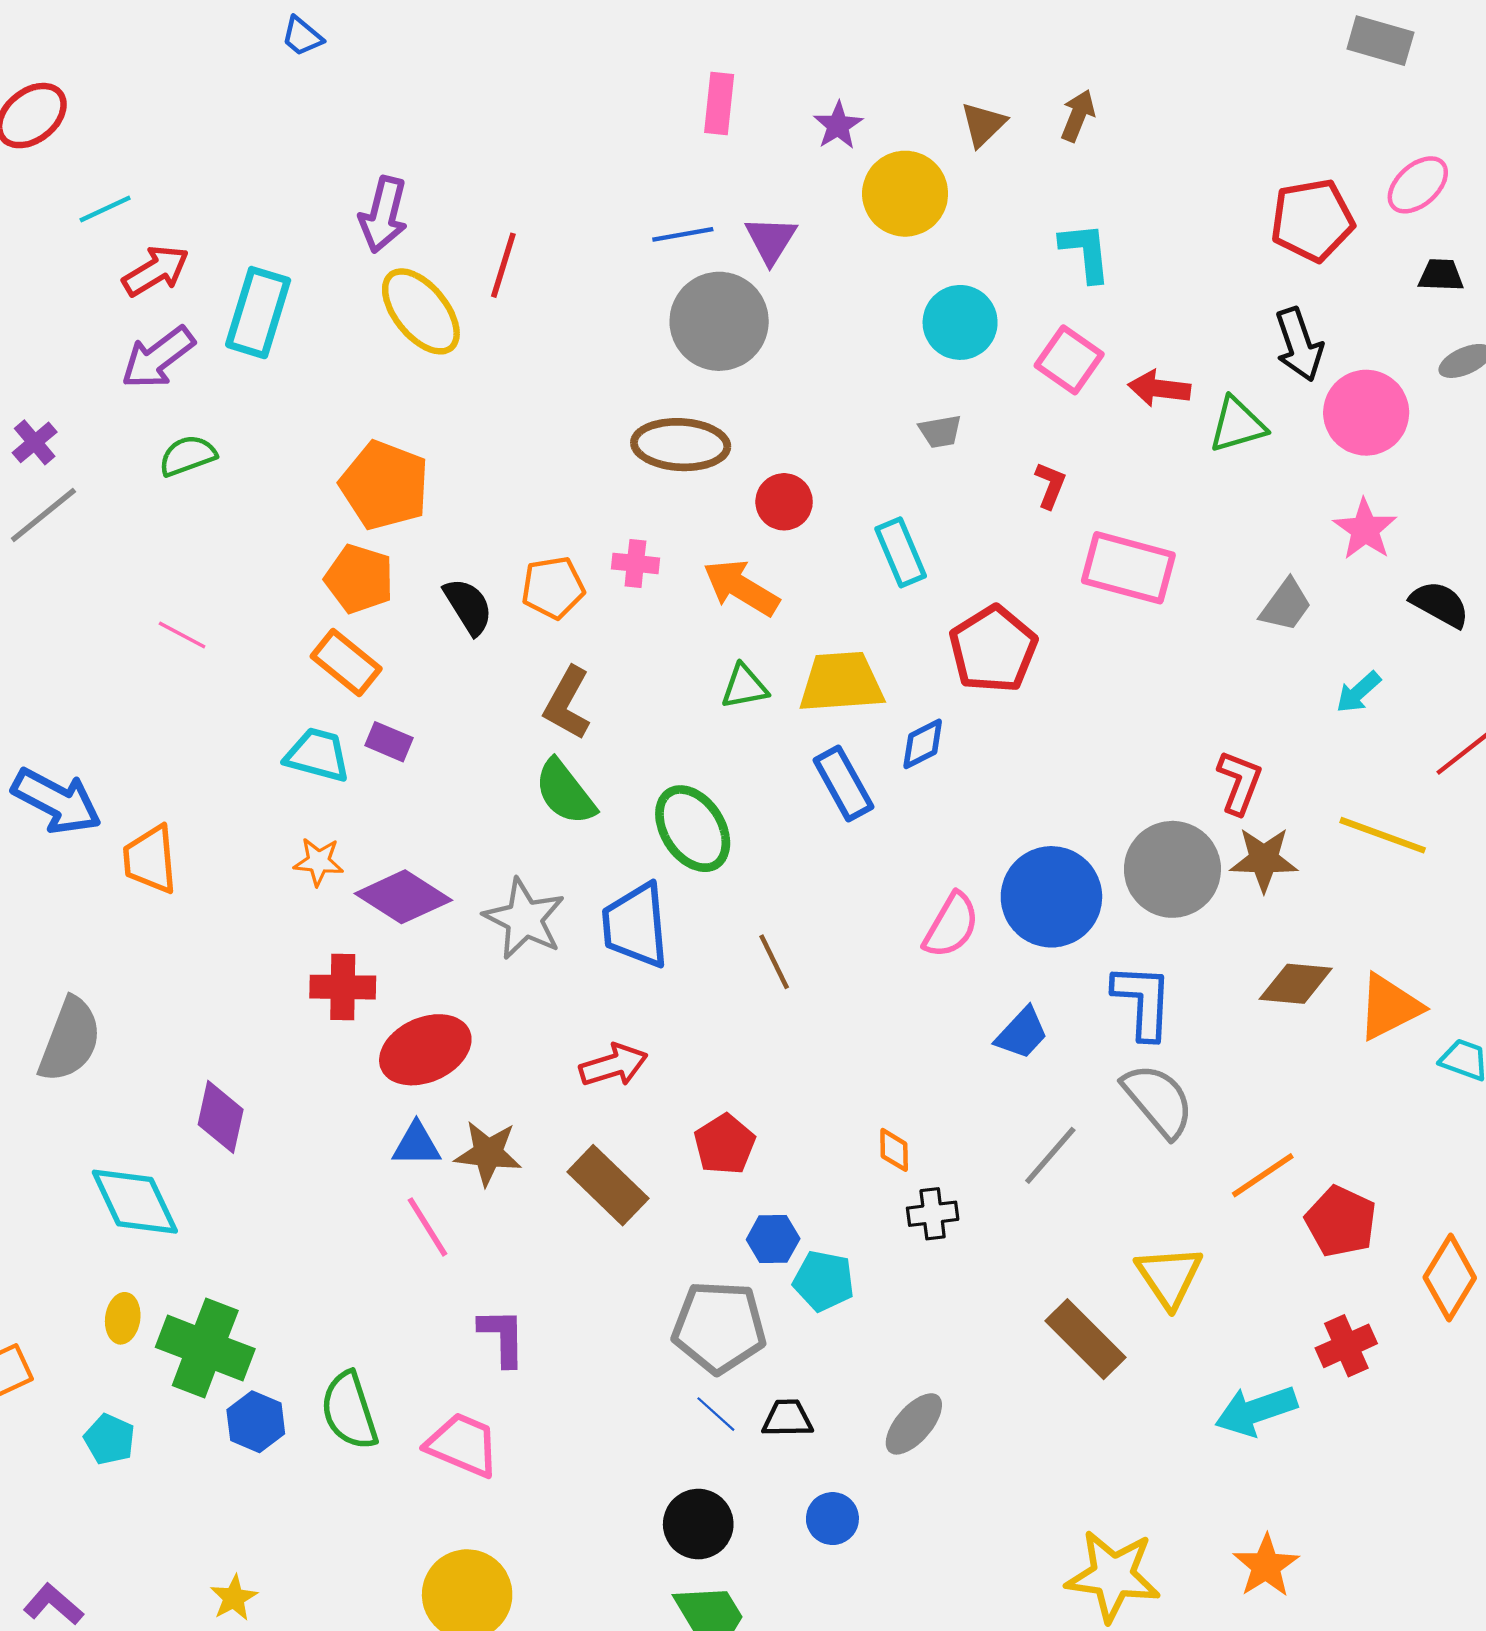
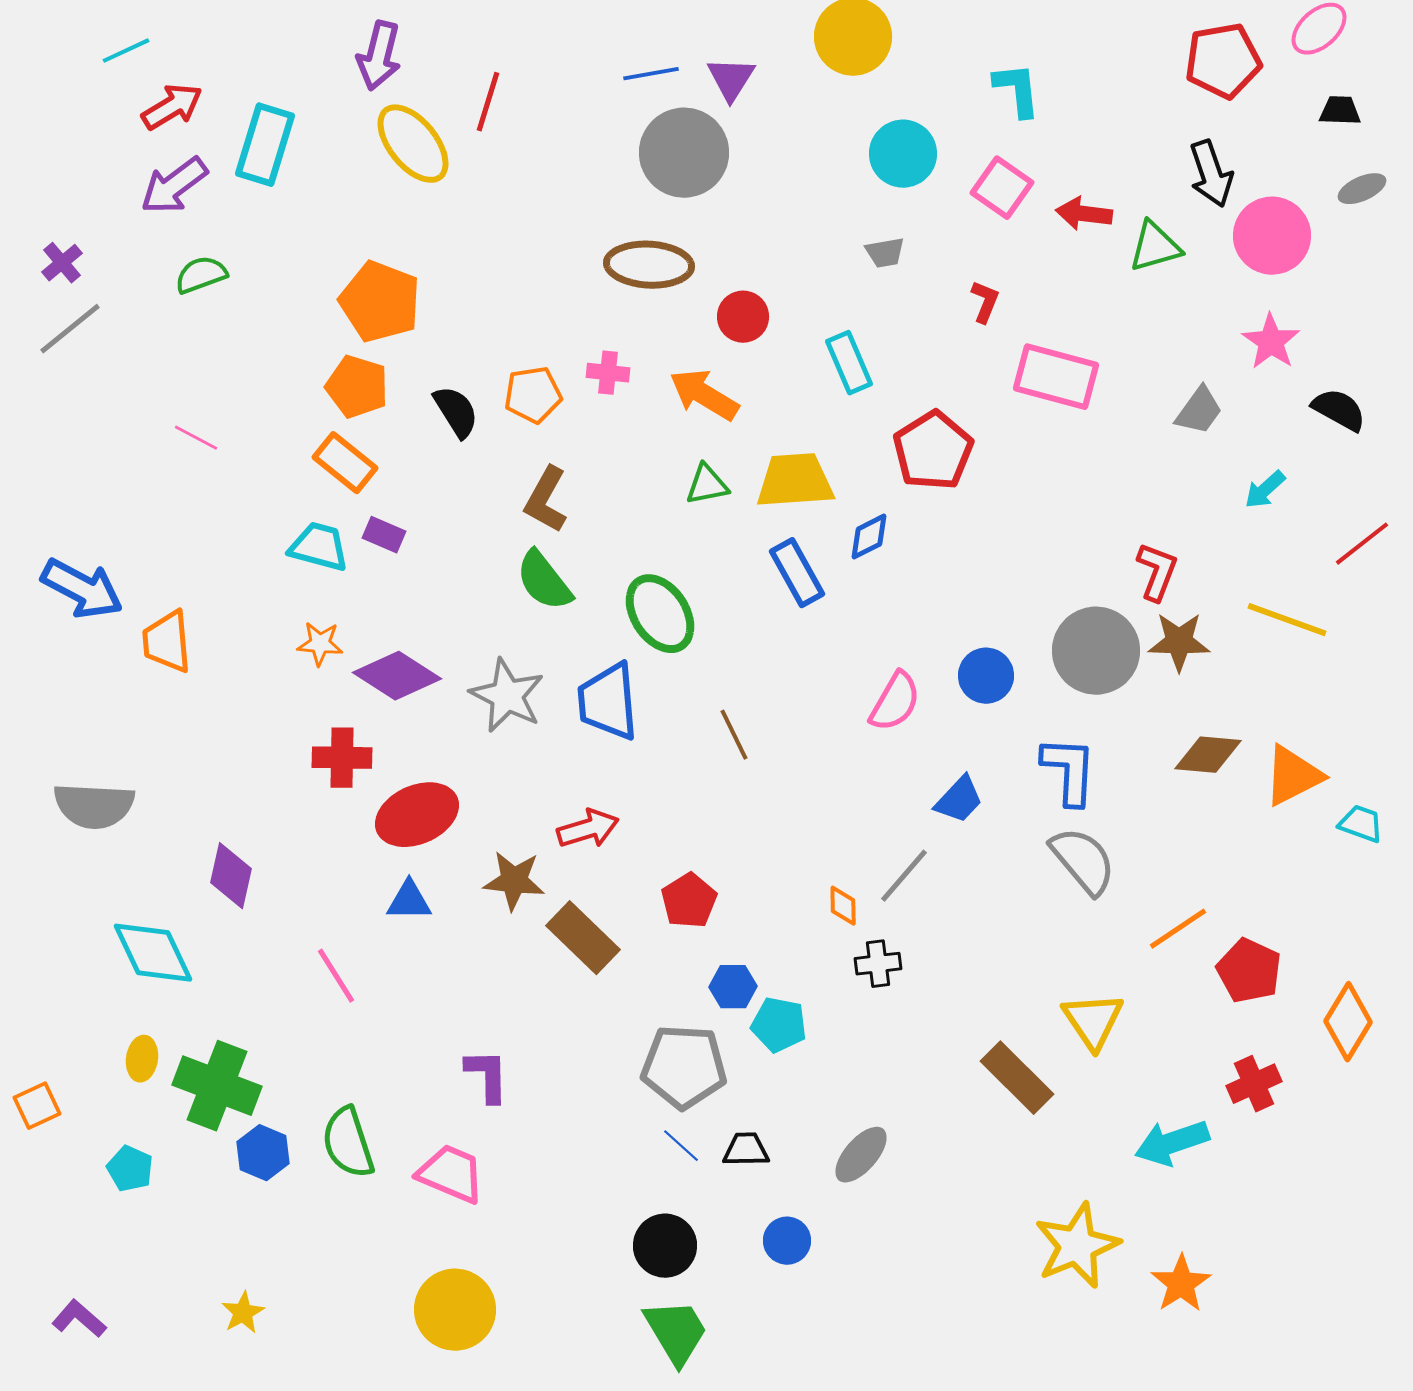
blue circle: (1051, 897) -> (986, 676), size x0.6
gray semicircle: (70, 1040) -> (94, 806), turned 72
brown star: (488, 1153) -> (514, 881), moved
gray line: (1050, 1155) -> (904, 876), moved
pink line: (427, 1227) -> (336, 976), moved
yellow star: (1113, 1576) -> (1077, 1246), moved, turned -30

